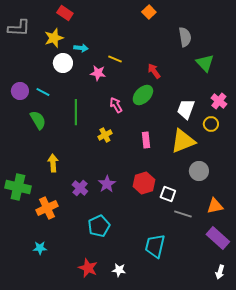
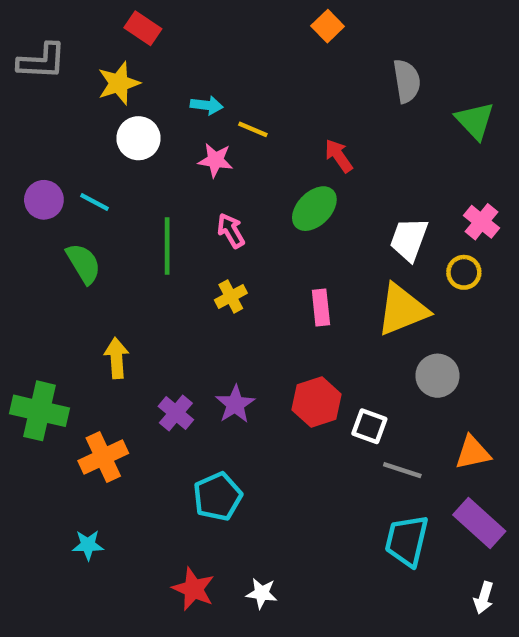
cyan arrow: (81, 48) -> (207, 105), moved
green triangle: (205, 63) -> (475, 121), moved
pink arrow: (116, 105) -> (231, 231), moved
cyan trapezoid: (155, 246) -> (407, 541), moved

